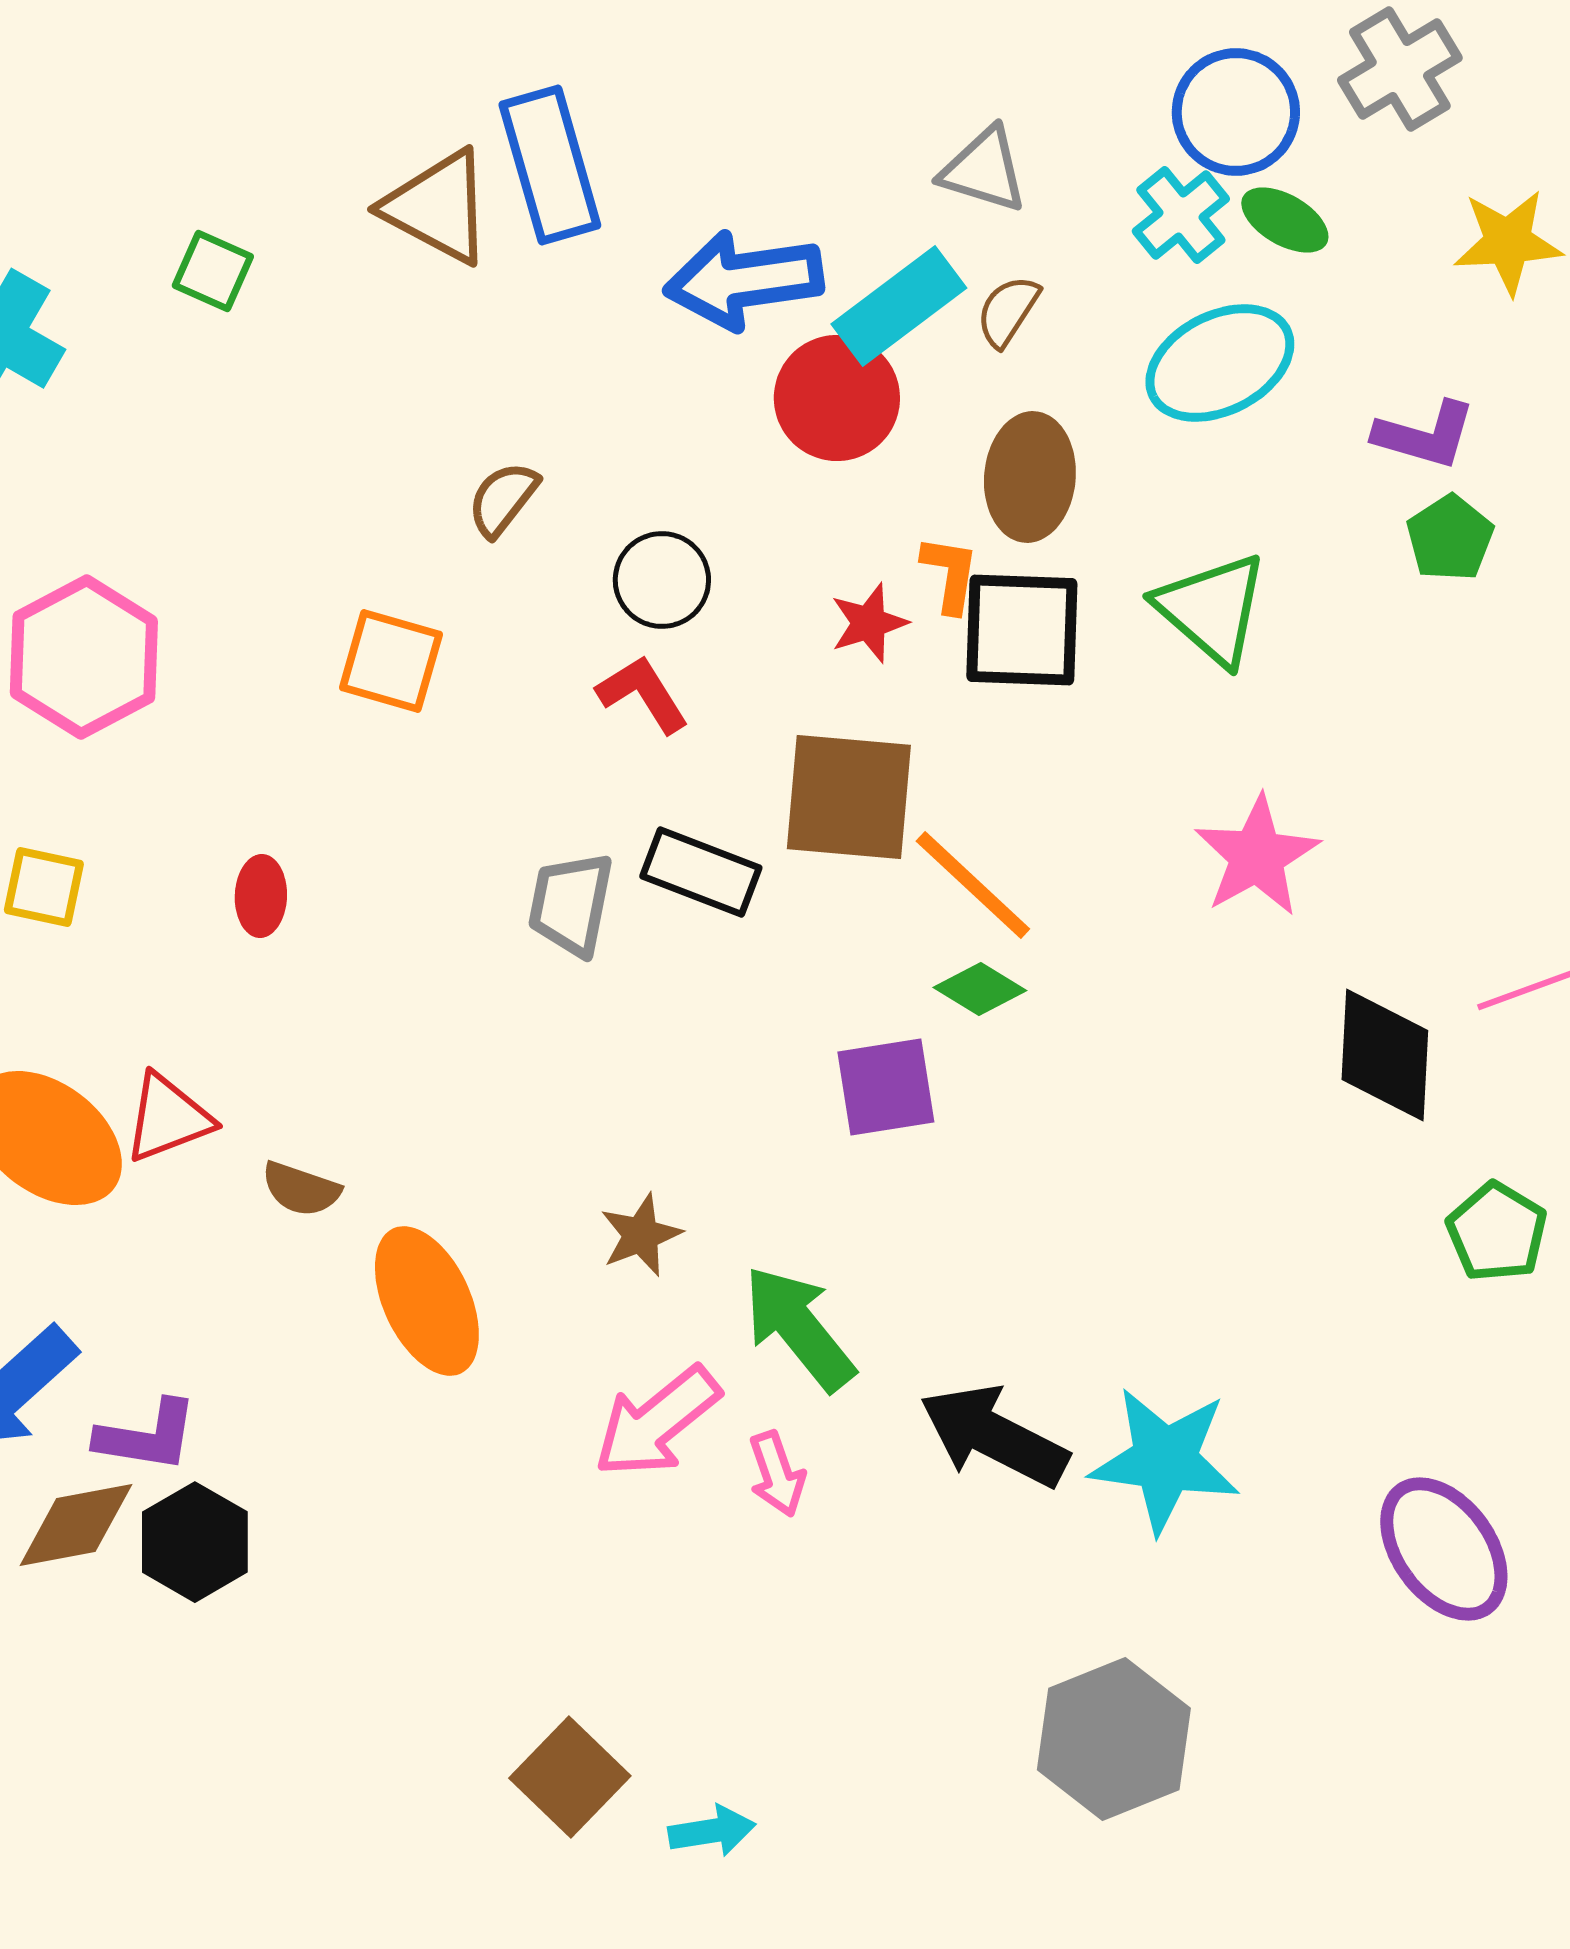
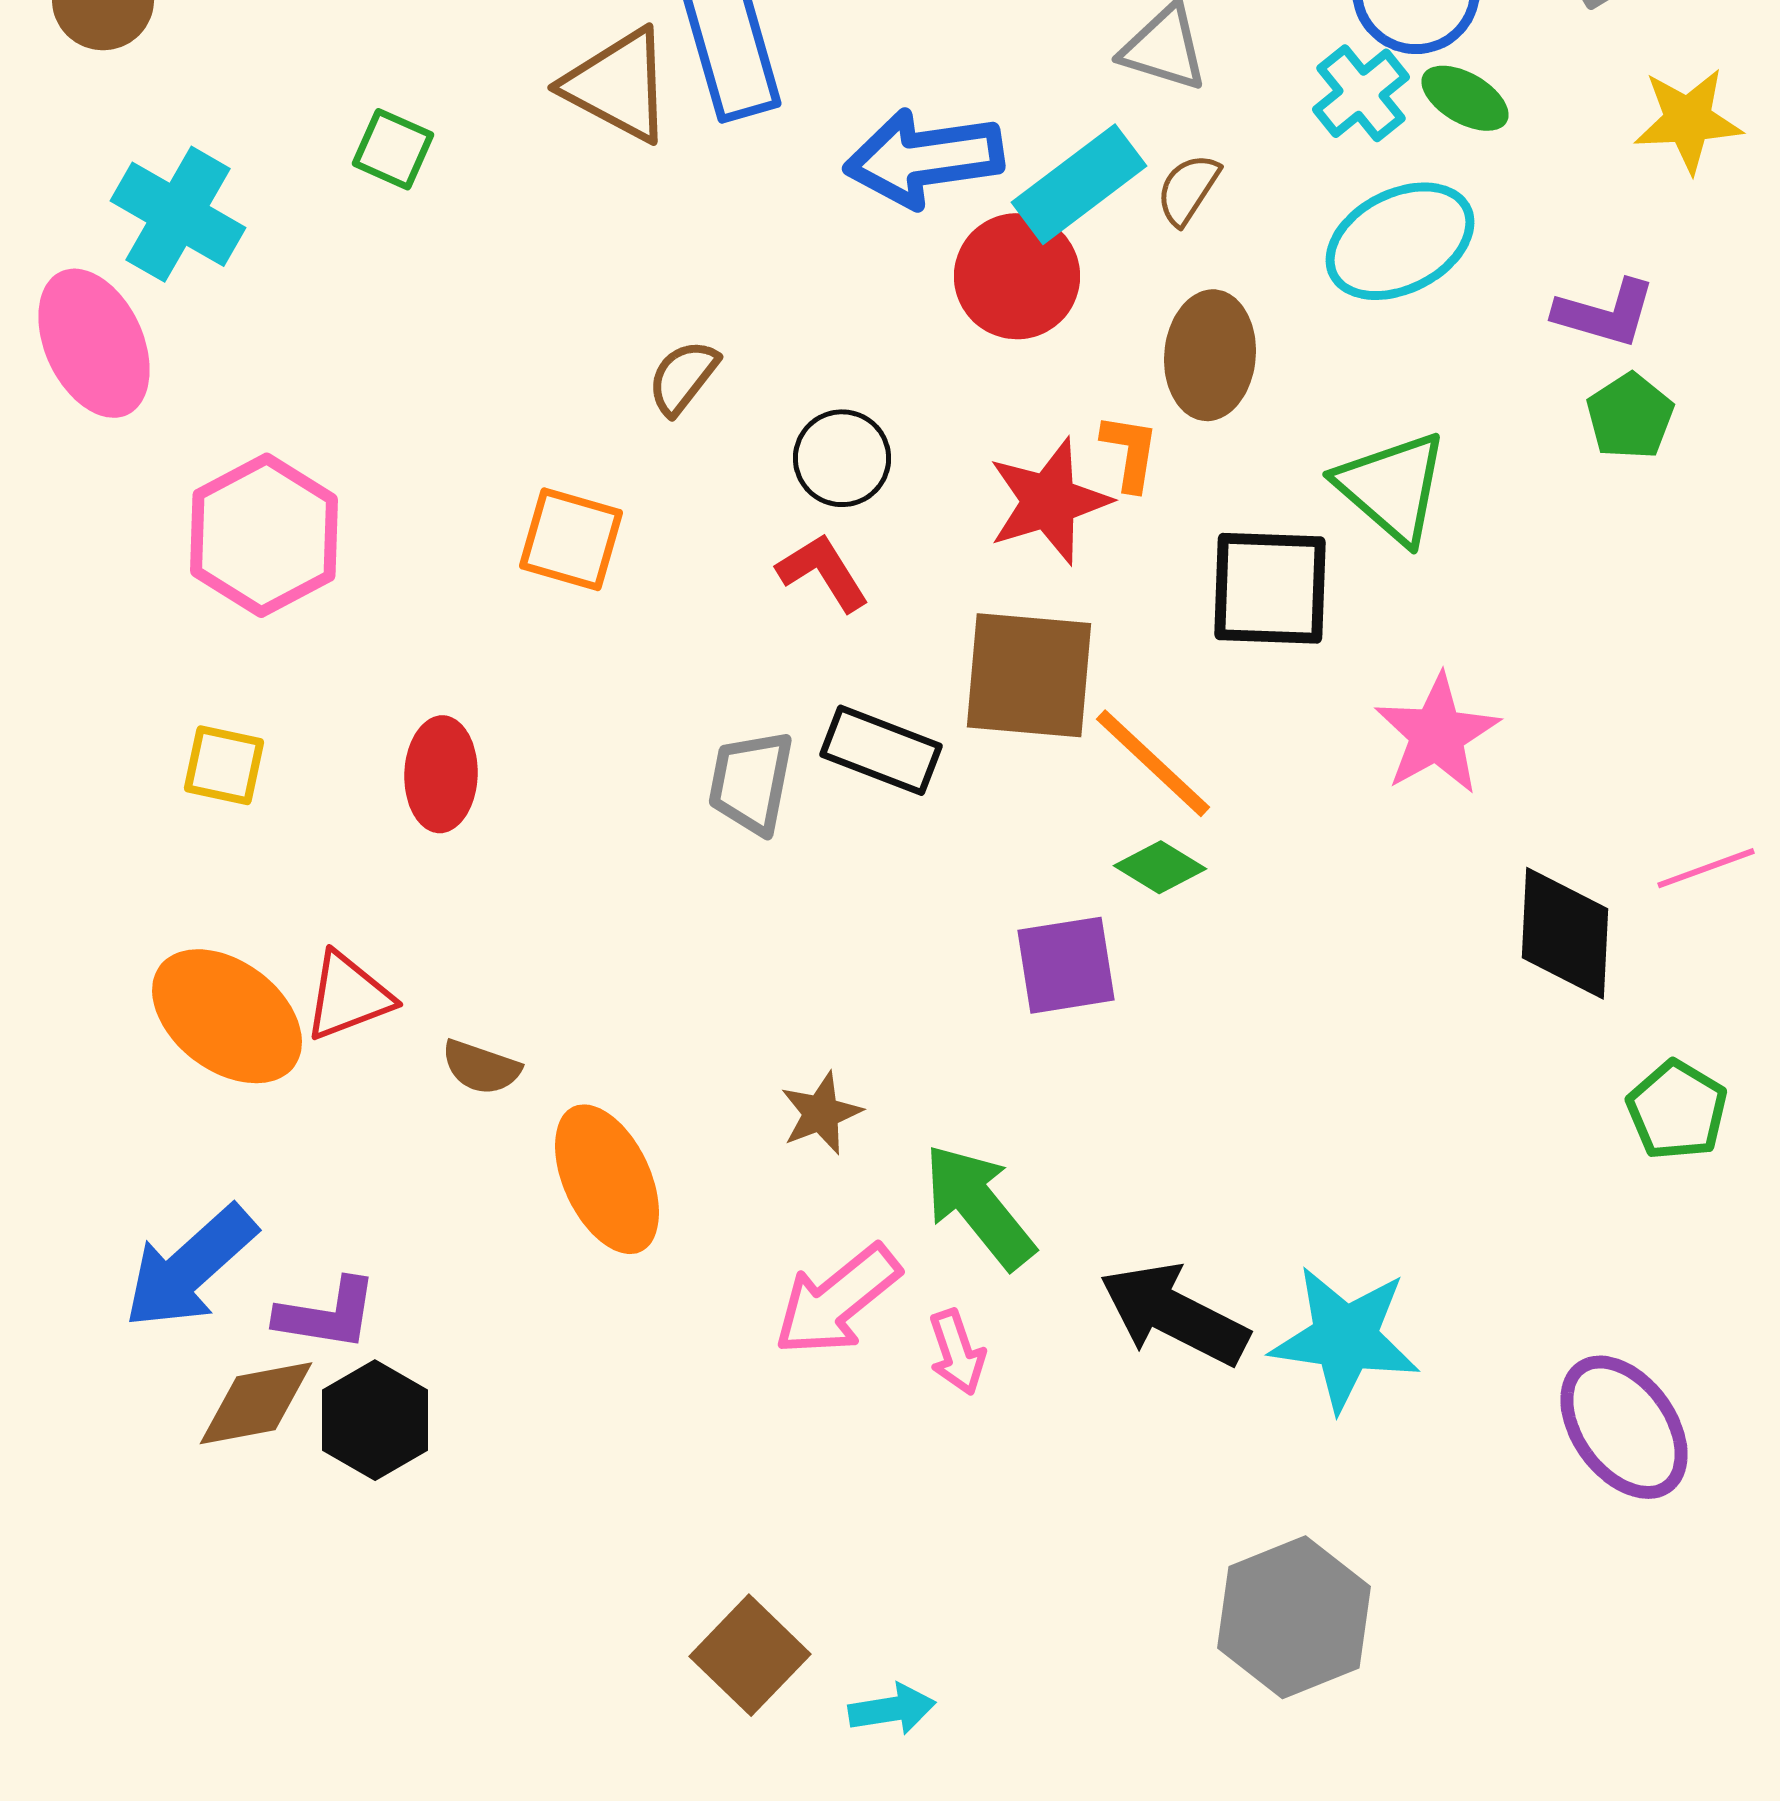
red star: (869, 623) -> (1049, 501), size x1.6
black square: (1022, 630) -> (1270, 588), moved
red ellipse: (261, 896) -> (441, 774), size x1.4

